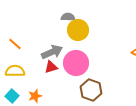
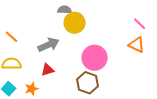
pink circle: (76, 63) -> (95, 58), moved
red triangle: (51, 67) -> (48, 70), moved

